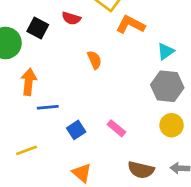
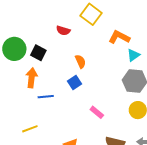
orange L-shape: (131, 25) -> (119, 37), moved
black square: (38, 28) -> (38, 53), moved
blue square: (76, 130) -> (75, 82), moved

